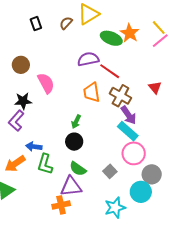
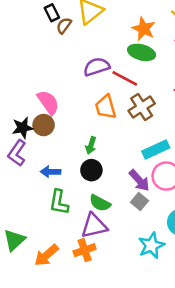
black rectangle: (36, 24) -> (52, 13), moved
green ellipse: (111, 38) -> (142, 52), moved
brown circle: (21, 65) -> (44, 125), moved
brown cross: (120, 96) -> (142, 107), turned 35
purple arrow: (129, 115) -> (139, 180), moved
cyan rectangle: (128, 131) -> (156, 149), turned -60
blue arrow: (34, 147) -> (51, 172), moved
orange arrow: (15, 164) -> (46, 255), moved

